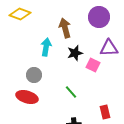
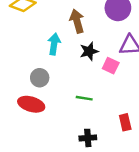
green line: (71, 92) -> (84, 98), turned -40

